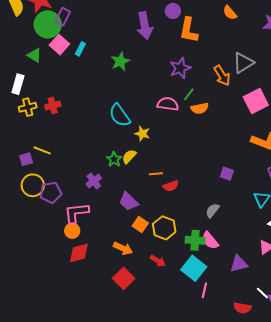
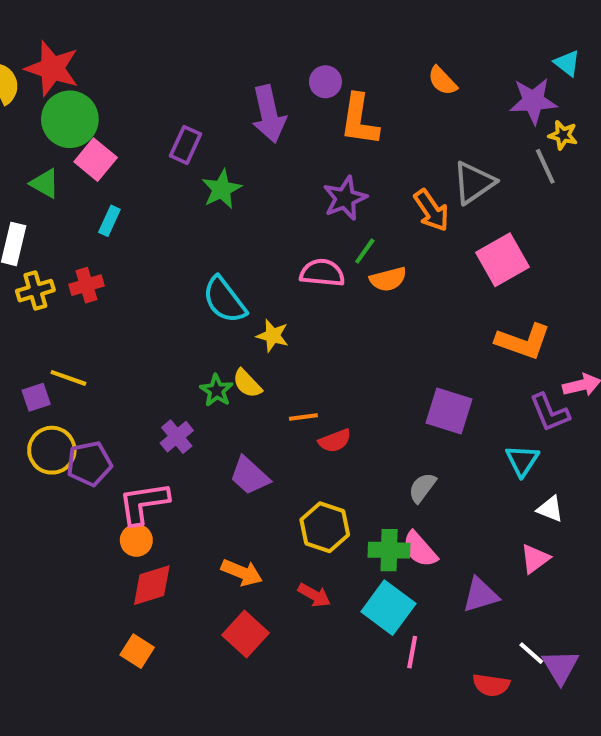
purple rectangle: (63, 17) -> (185, 145), moved
cyan rectangle: (80, 49) -> (109, 221), moved
yellow semicircle: (129, 156) -> (247, 383), turned -84
purple square: (227, 174) -> (449, 411), size x1.6
orange square: (140, 225) -> (137, 651), moved

